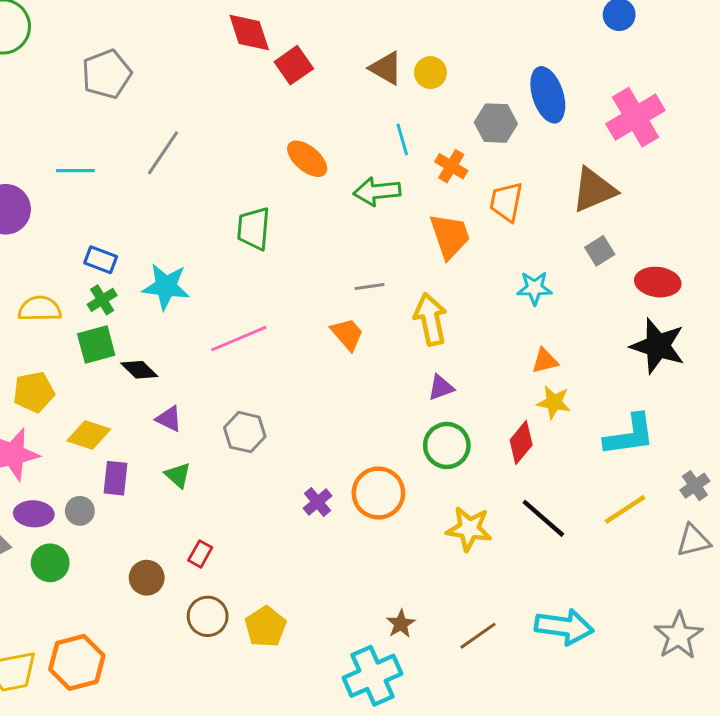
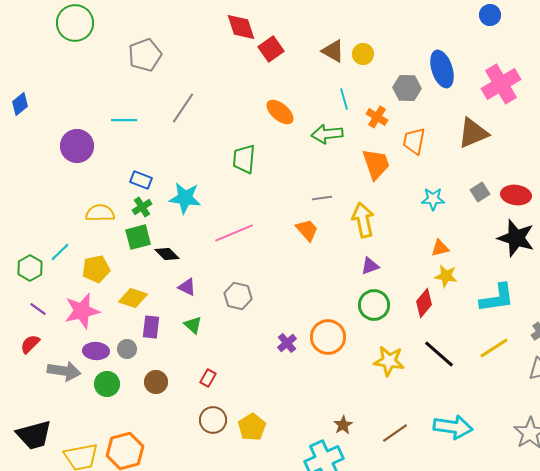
gray square: (600, 251) -> (480, 192), moved
brown circle: (147, 578) -> (156, 382), moved

